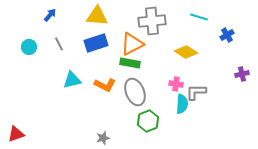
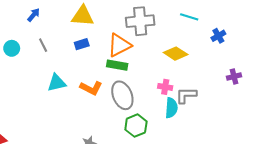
blue rectangle: (96, 43) -> (82, 44), size x0.6

